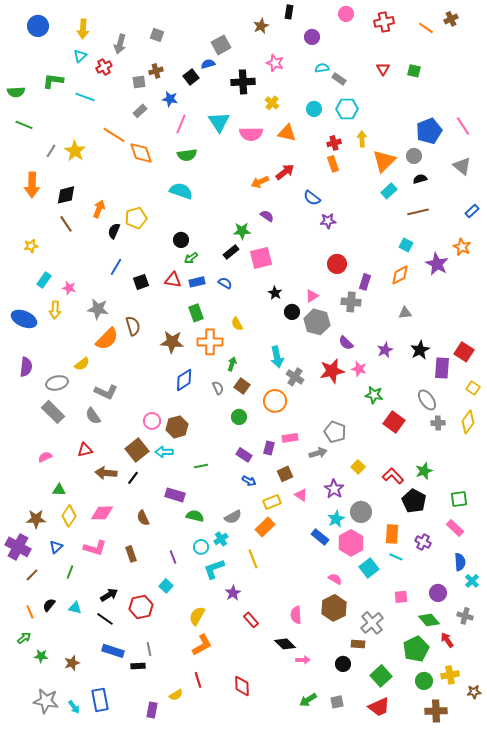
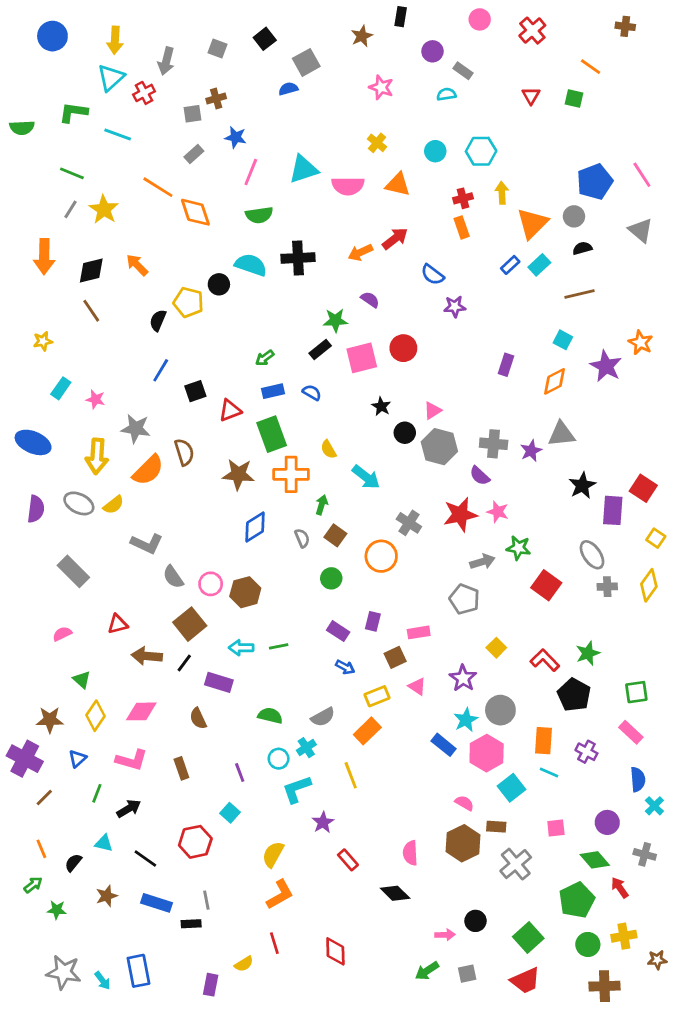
brown cross: (451, 19) -> (625, 26), turned 32
red cross: (384, 22) -> (532, 31), turned -30
orange line: (426, 28) -> (591, 67), moved
cyan triangle: (80, 56) -> (111, 78), size x1.5
black square: (191, 77) -> (265, 39), moved
gray rectangle: (339, 79) -> (463, 71), moved
black cross: (243, 82) -> (298, 258), moved
cyan triangle: (219, 122) -> (304, 169), turned 45
green line: (24, 125) -> (72, 173), moved
orange arrow: (99, 209) -> (137, 265), moved, turned -66
blue rectangle: (472, 211) -> (510, 265), moved
yellow pentagon: (136, 218) -> (188, 302), turned 30
black circle: (181, 240) -> (219, 284), moved
red circle: (337, 264) -> (403, 348), moved
red triangle: (173, 280) -> (230, 411), moved, turned -30
purple rectangle: (365, 282) -> (506, 365), moved
gray cross: (351, 302) -> (494, 444), moved
yellow arrow: (55, 310) -> (97, 456), moved, size x1.4
green rectangle: (196, 313) -> (272, 434), size x1.4
gray triangle: (405, 313) -> (561, 434), size x1.5
purple star: (385, 350) -> (531, 451), moved
cyan arrow: (277, 357) -> (366, 477), moved, turned -40
gray ellipse: (57, 383) -> (79, 503), moved, turned 40
gray semicircle: (93, 416) -> (173, 577), moved
pink rectangle: (290, 438) -> (419, 632), moved
cyan arrow: (164, 452) -> (241, 648), moved
gray arrow: (318, 453) -> (482, 562), moved
green triangle: (59, 490) -> (82, 680), turned 40
purple rectangle: (175, 495) -> (219, 682), moved
black arrow: (109, 595) -> (129, 809), moved
black semicircle: (49, 605) -> (73, 863), moved
brown rectangle: (358, 644) -> (496, 827), moved
pink arrow: (303, 660) -> (445, 935), moved
brown star: (72, 663) -> (107, 896), moved

